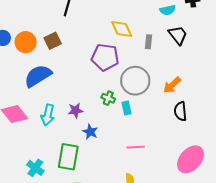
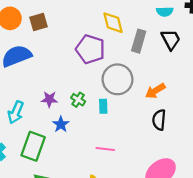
gray rectangle: (148, 42) -> (139, 41), size x1.5
green cross: (108, 98) -> (78, 100), moved
cyan arrow: (48, 115) -> (16, 112), moved

